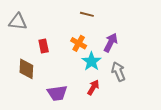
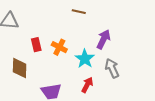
orange cross: (79, 43) -> (59, 47), moved

